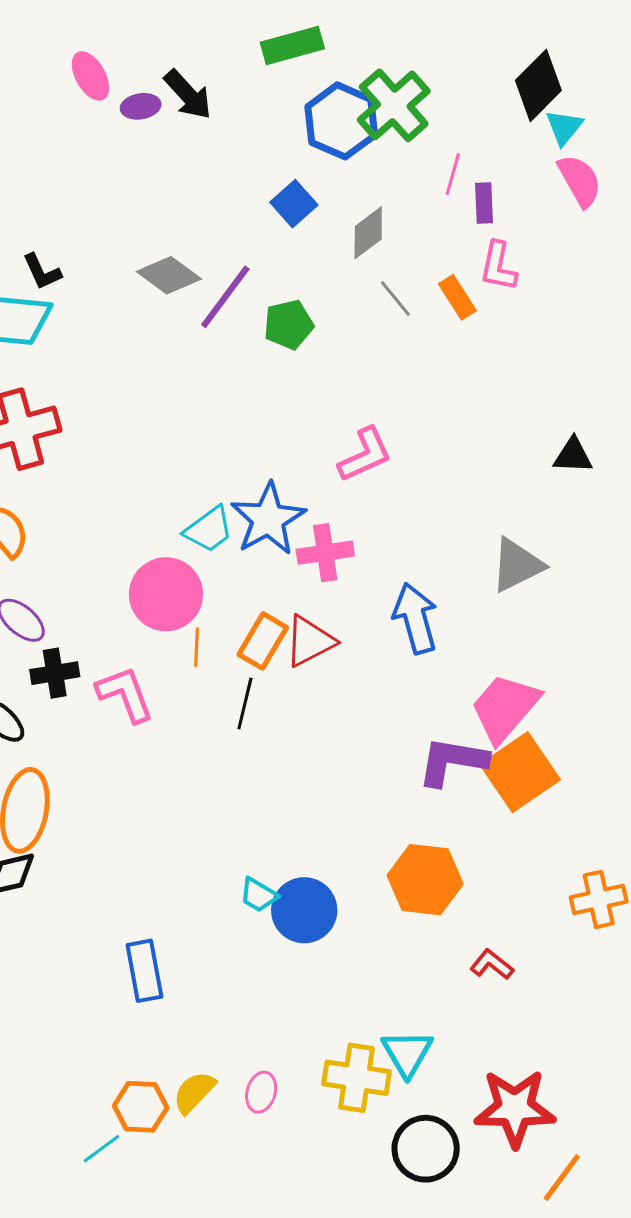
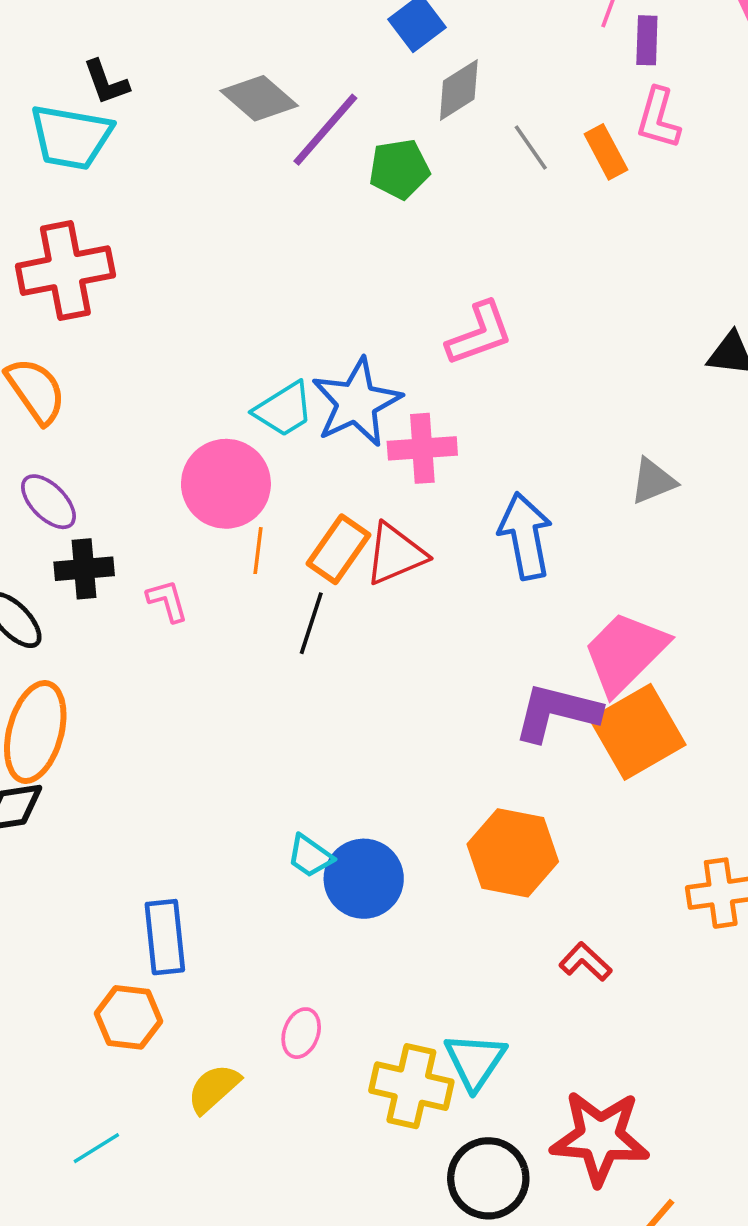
gray diamond: (368, 233) -> (459, 90), moved
gray triangle: (517, 565) -> (653, 481), size x0.7
pink L-shape: (125, 694) -> (167, 601), size x0.6
pink ellipse: (261, 1092) -> (301, 1033), moved
orange hexagon: (141, 1107) -> (128, 1017), moved

